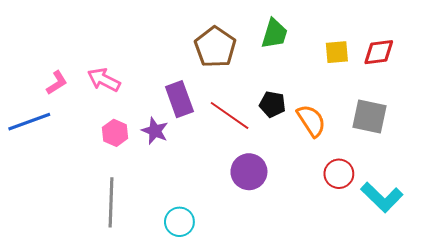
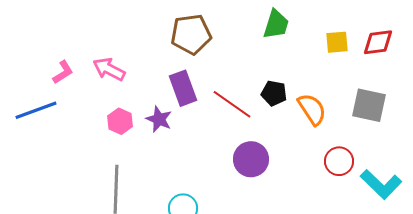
brown pentagon: (215, 47) -> (191, 34), moved, turned 30

